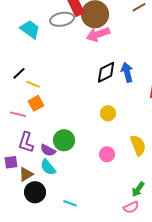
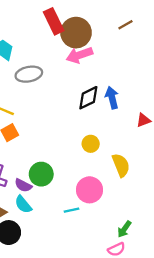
gray ellipse: (62, 19) -> (29, 74), moved
yellow semicircle: (138, 145) -> (121, 165), moved
pink circle: (107, 154) -> (90, 190), size x1.5
cyan line: (70, 203) -> (72, 210), moved, turned -32

